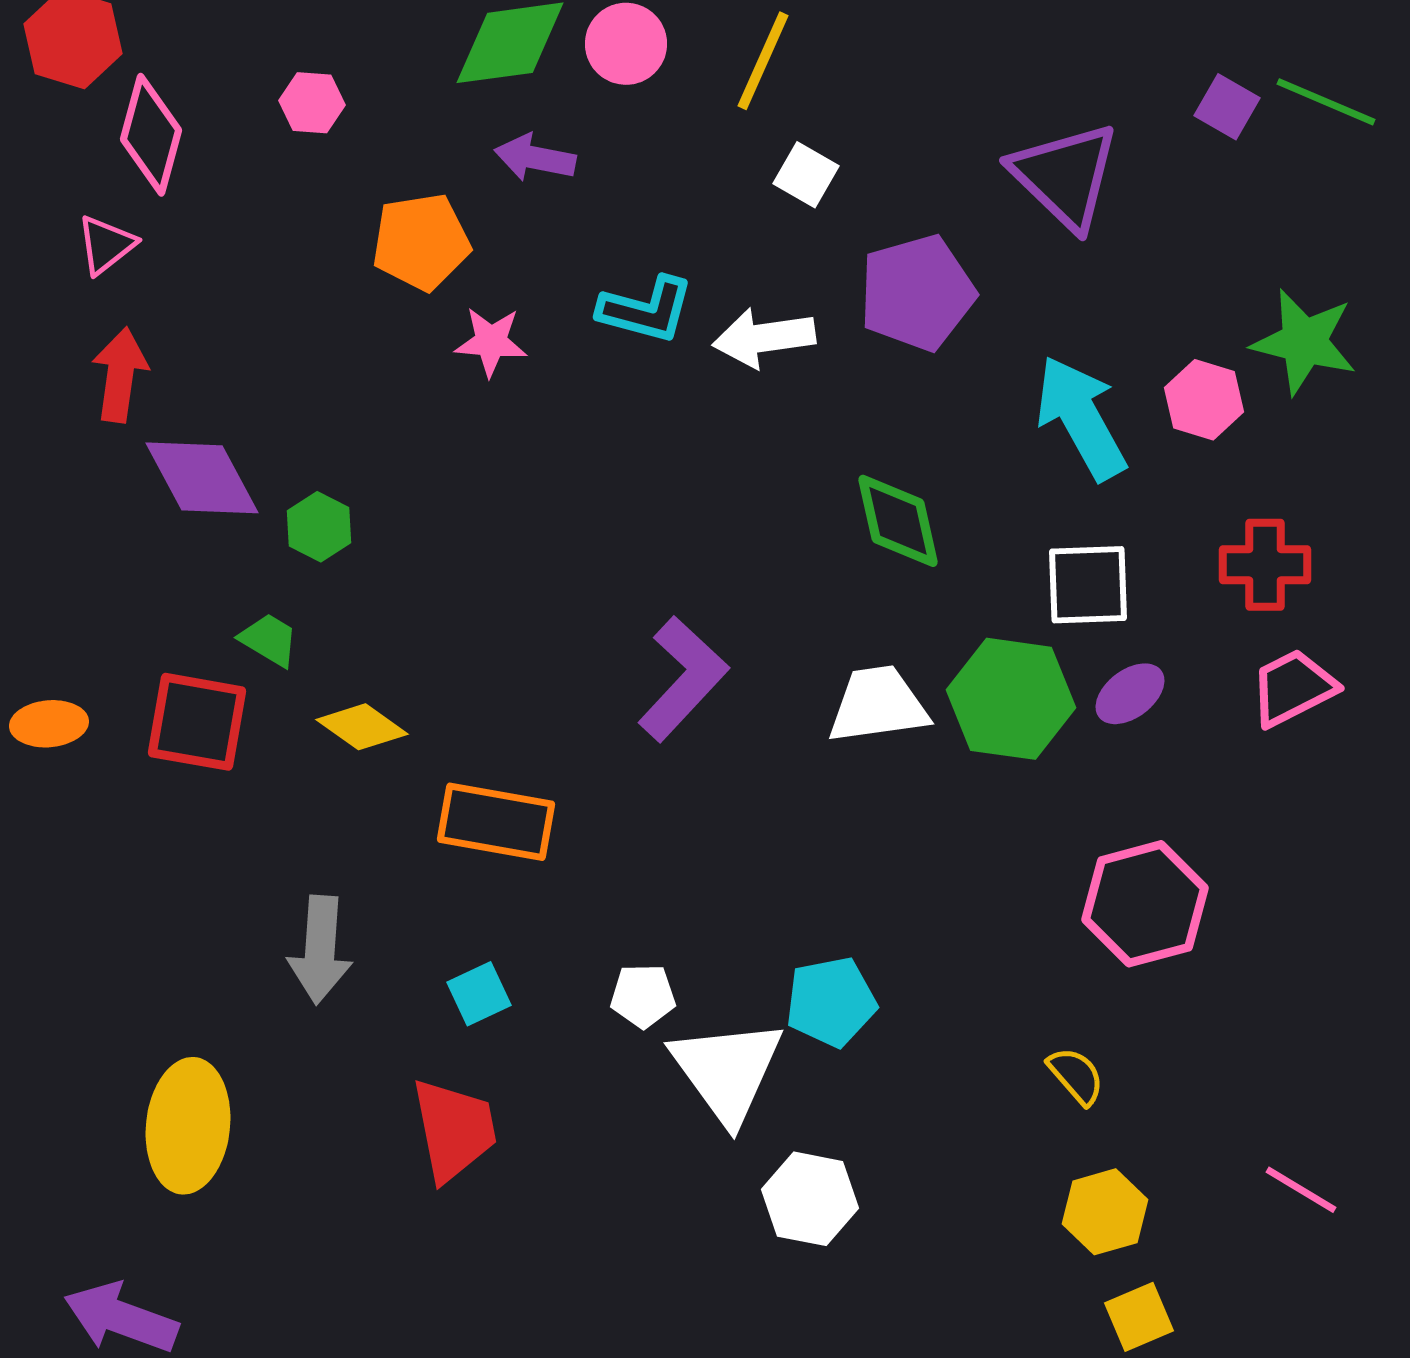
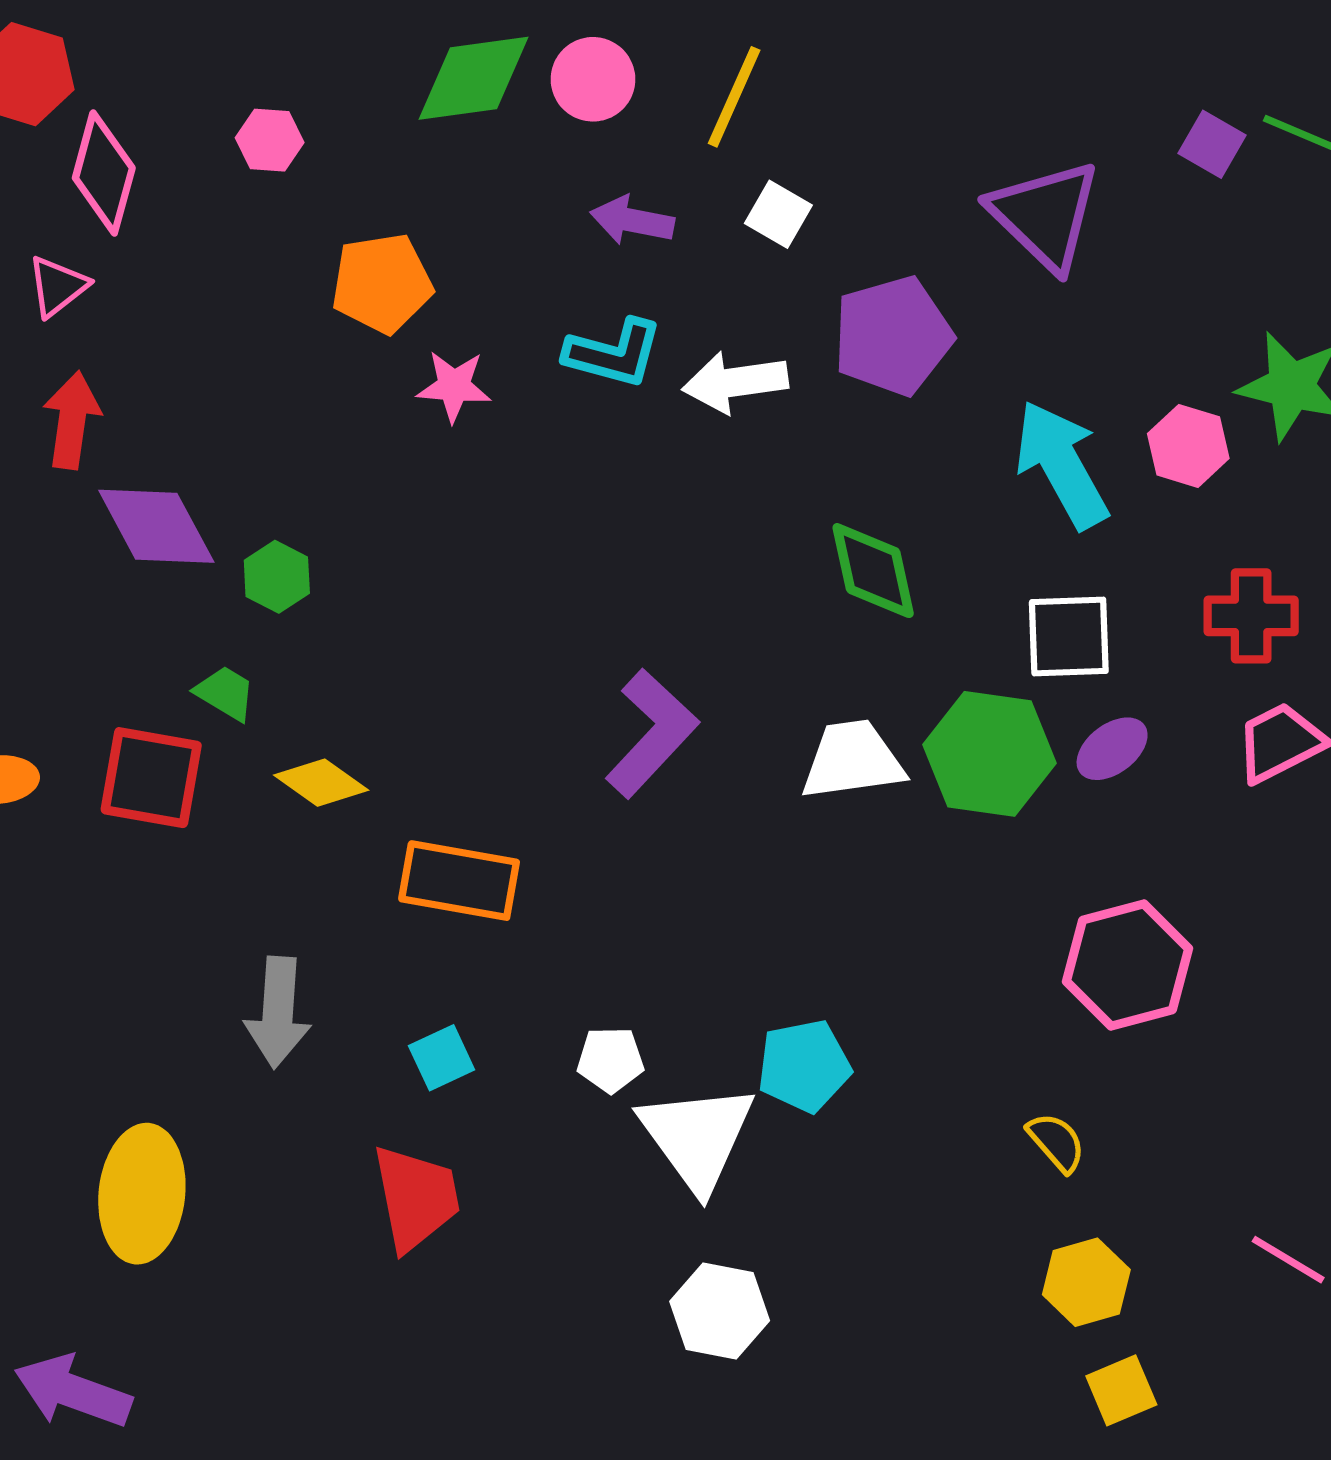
purple arrow: (535, 158) -> (632, 220), moved
white hexagon: (810, 1199) -> (720, 1311), moved

